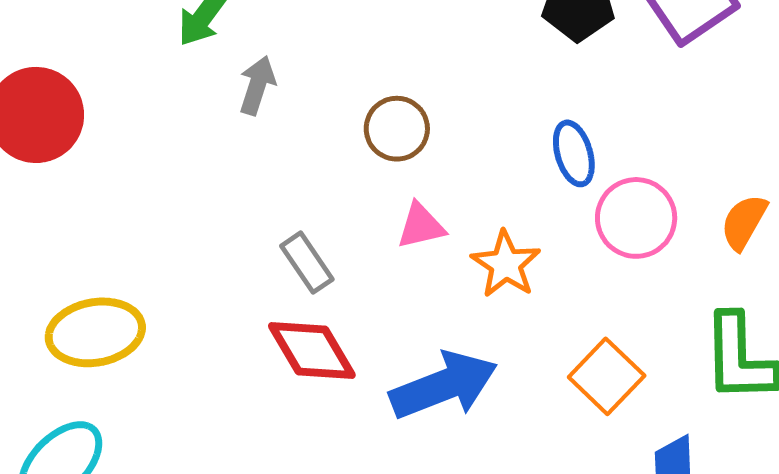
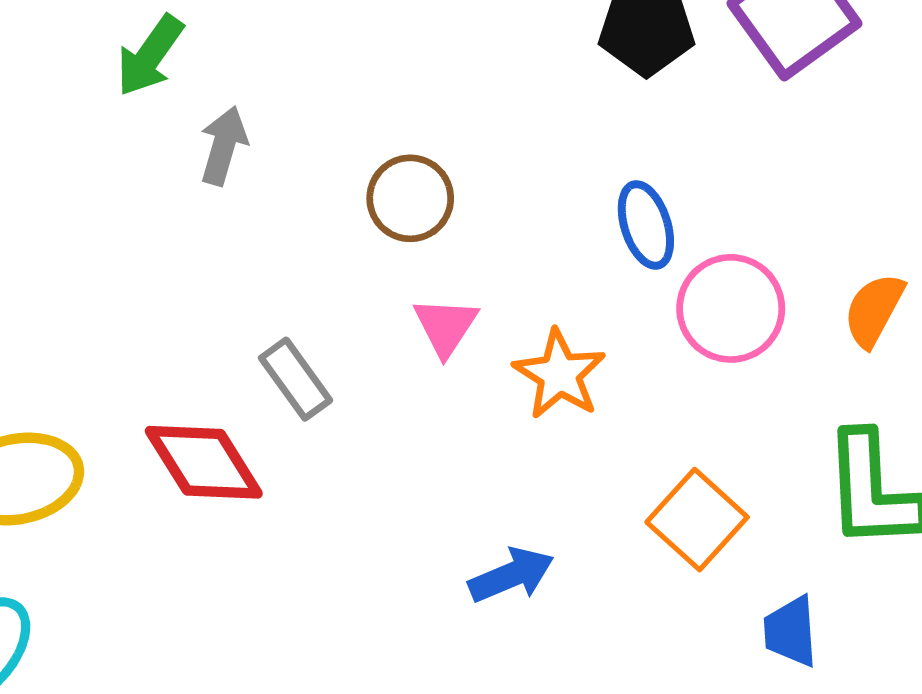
pink triangle: (421, 226) -> (446, 326), turned -42
red diamond: (312, 350) -> (204, 462), moved
blue arrow: (444, 385) -> (511, 575), moved, size x0.6

